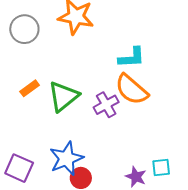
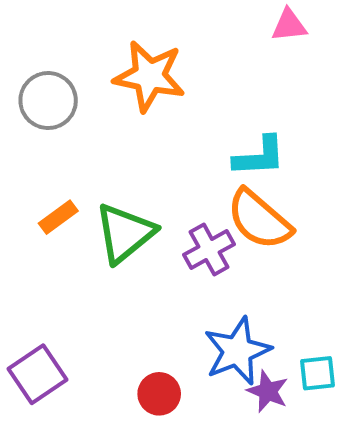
blue star: (66, 159) -> (237, 351), moved
purple square: (19, 168) -> (38, 374), turned 32

